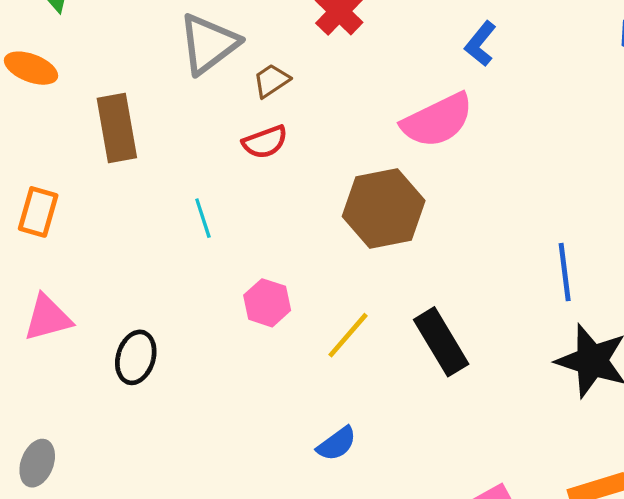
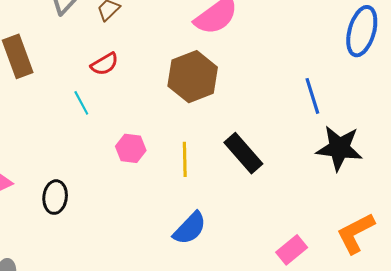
red semicircle: (265, 142) -> (104, 64), moved
yellow line: (348, 335) -> (185, 159), turned -32
blue semicircle: (337, 444) -> (190, 228), size x1.4

